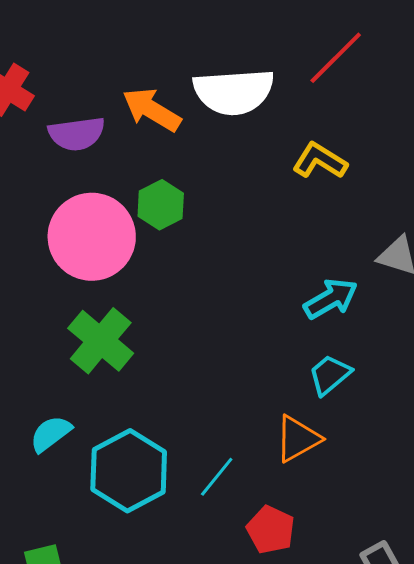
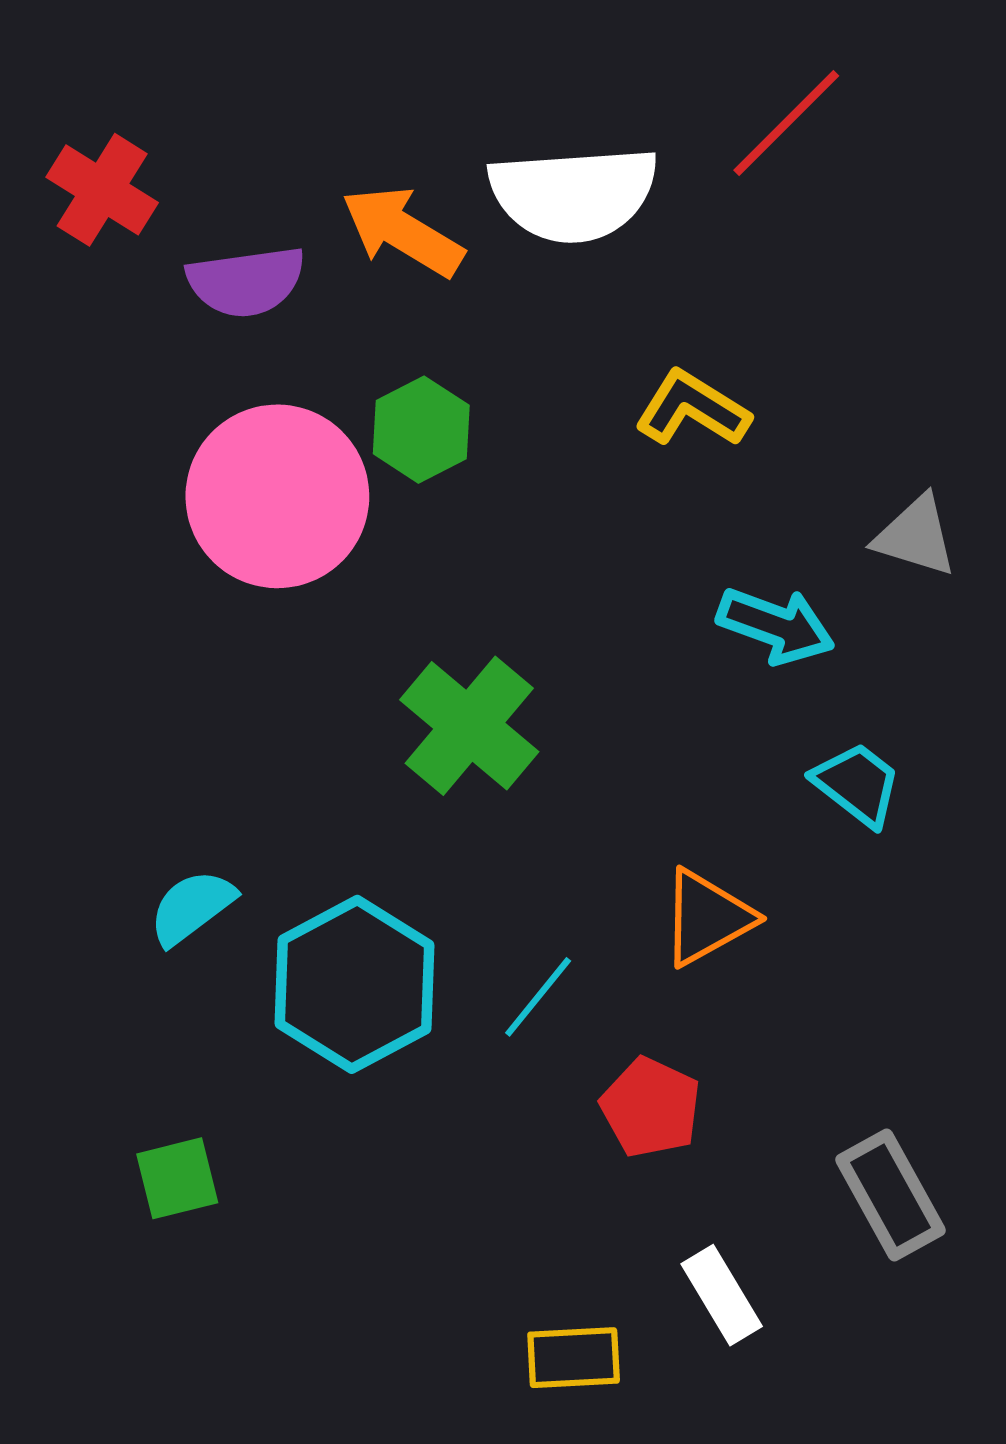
yellow L-shape: (320, 161) -> (692, 409), moved
cyan arrow: (331, 299) -> (776, 626), turned 50
green cross: (101, 341) -> (469, 726), moved
cyan trapezoid: (330, 375) -> (857, 784), moved, turned 78

